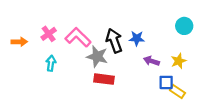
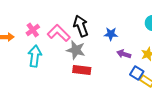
black arrow: (114, 41) -> (81, 26), moved
cyan arrow: (51, 63) -> (35, 56), size x1.5
blue square: (166, 82) -> (137, 73), turned 32

